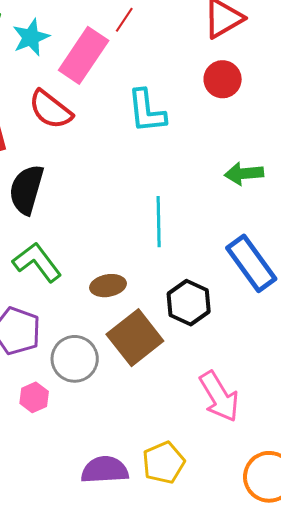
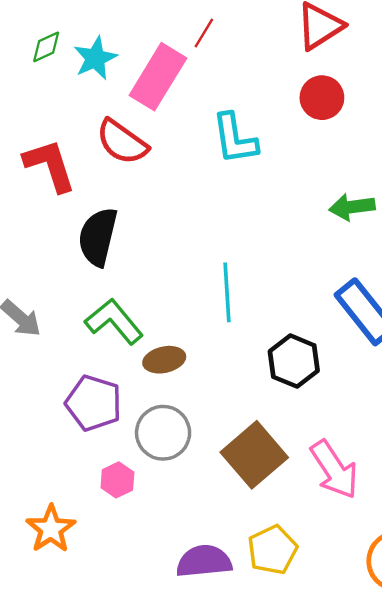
cyan line: (159, 222) -> (227, 292), moved
brown ellipse: (108, 286) -> (164, 360), moved
brown square: (135, 338) -> (254, 455), moved

